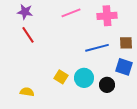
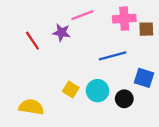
purple star: (25, 12) -> (61, 33), moved
brown square: (126, 43) -> (146, 29), moved
yellow semicircle: (27, 92) -> (31, 107), size x1.5

